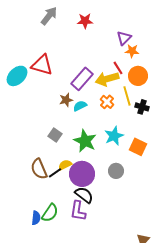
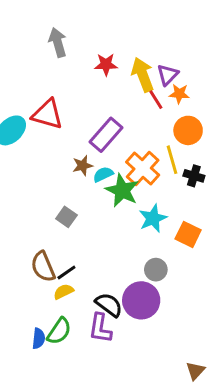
gray arrow: (49, 16) -> (58, 42), turned -54
red star: (85, 21) -> (106, 64), moved
red line: (118, 68) -> (156, 100), moved
yellow arrow: (107, 79) -> (143, 75), moved, turned 85
orange cross: (107, 102) -> (143, 169), size x1.6
green star: (85, 141) -> (122, 190), moved
yellow semicircle: (65, 165) -> (64, 292), moved
purple circle: (82, 174) -> (141, 300), moved

